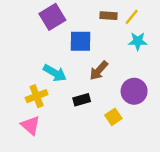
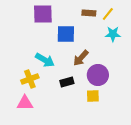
purple square: (52, 17) -> (43, 14), turned 30
purple circle: (134, 91) -> (98, 75), moved
yellow square: (113, 117) -> (93, 96), turned 32
pink triangle: (30, 125) -> (25, 103), turned -42

